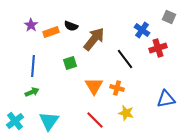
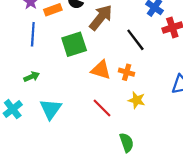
green square: (70, 63) -> (74, 44), size x1.6
blue line: (33, 66) -> (33, 34), moved
orange triangle: (94, 86) -> (101, 70), turned -42

